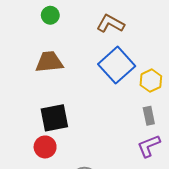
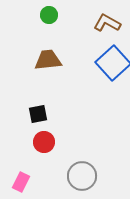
black square: (54, 118) -> (38, 114), moved, size x0.7

